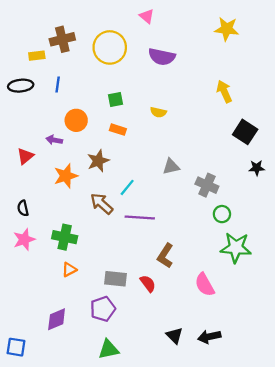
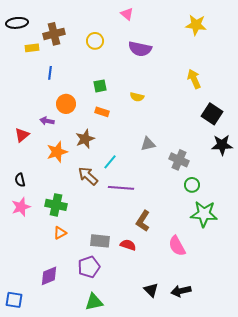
yellow circle: (110, 47) -> (95, 41), size x0.6
black ellipse: (21, 86) -> (17, 23), moved
black star: (257, 168) -> (222, 145), size x1.5
red semicircle: (148, 283) -> (128, 245), turned -35

